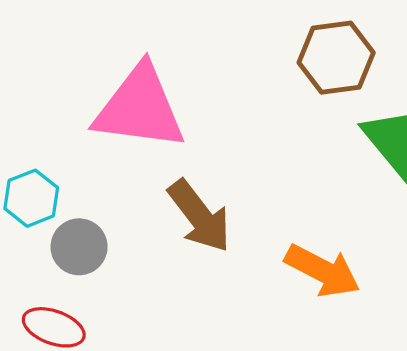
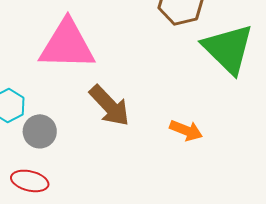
orange arrow: (323, 271) -> (186, 130), size x0.7

